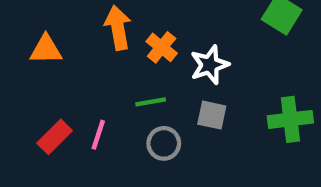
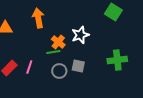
orange cross: (162, 47) -> (58, 42), moved
gray square: (212, 115) -> (78, 66), moved

